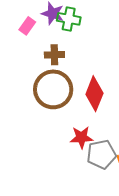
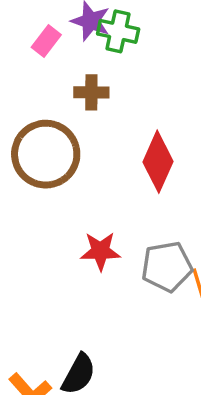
brown circle: (53, 89) -> (46, 154), moved
red star: (81, 137) -> (100, 251), moved

